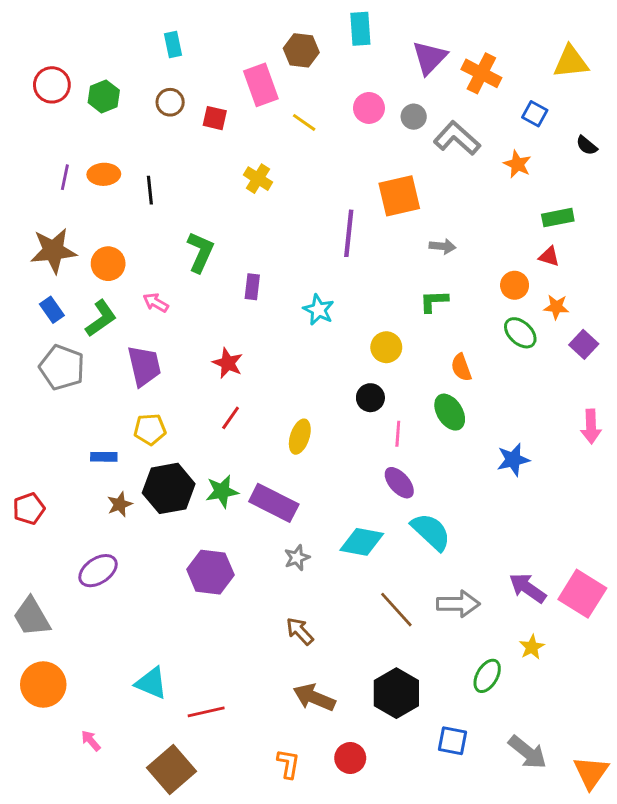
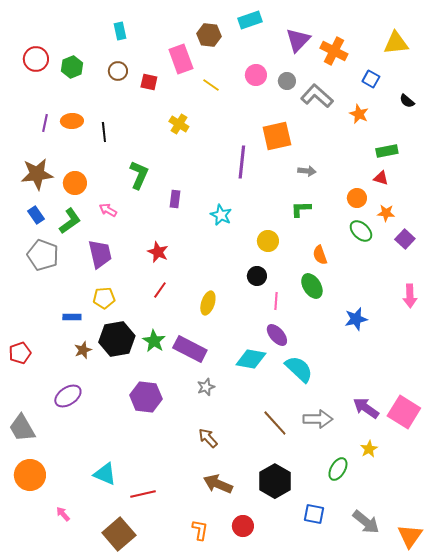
cyan rectangle: (360, 29) -> (250, 20), turned 75
green star: (222, 491) -> (154, 341), turned -30
cyan diamond: (362, 542) -> (251, 359), moved

